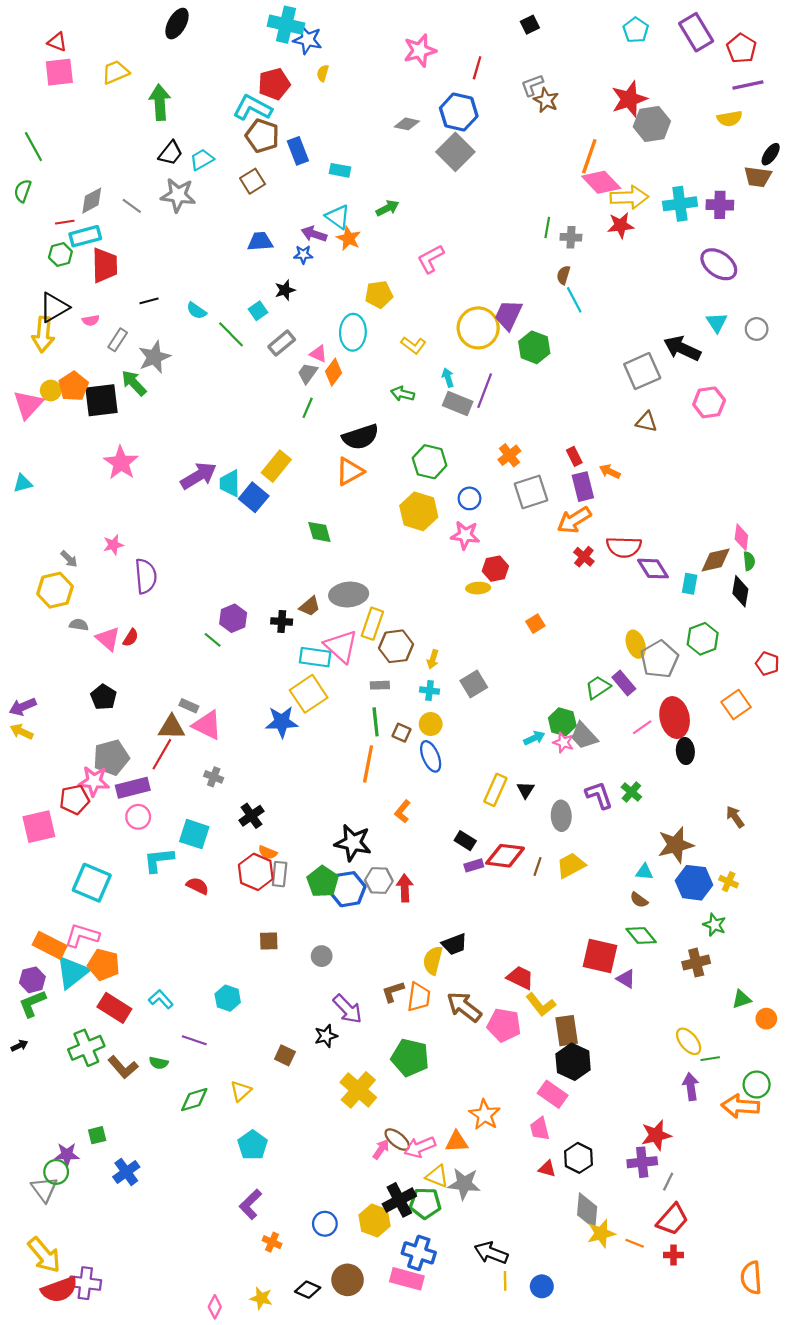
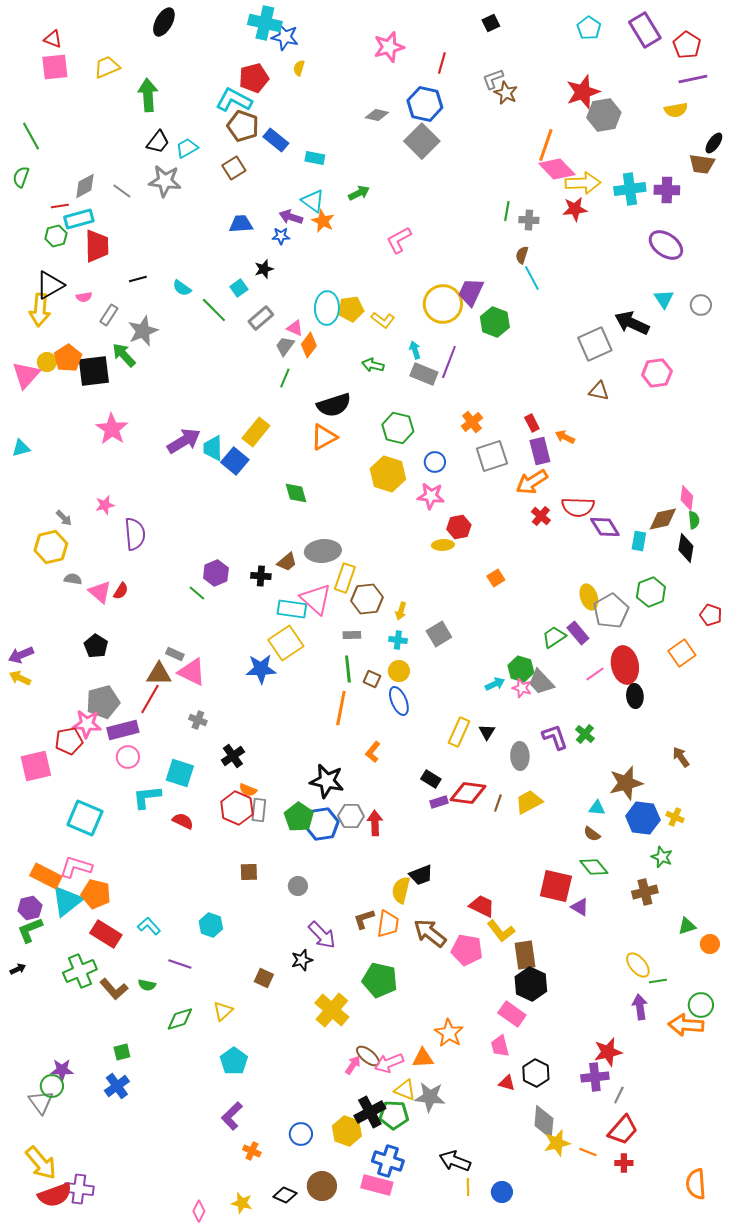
blue rectangle: (298, 151) -> (276, 140), turned -30
yellow pentagon: (379, 294) -> (351, 309), moved
green square: (97, 1135) -> (122, 1052), moved

